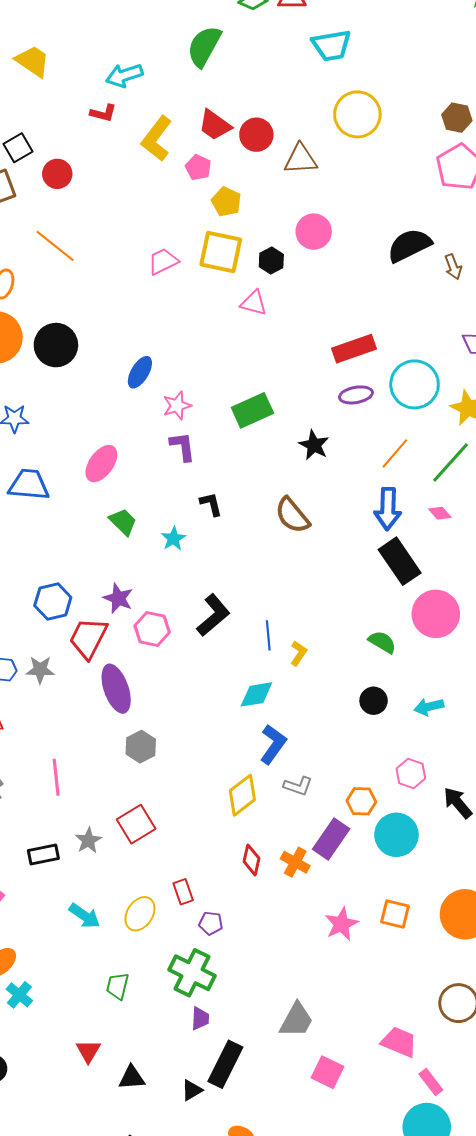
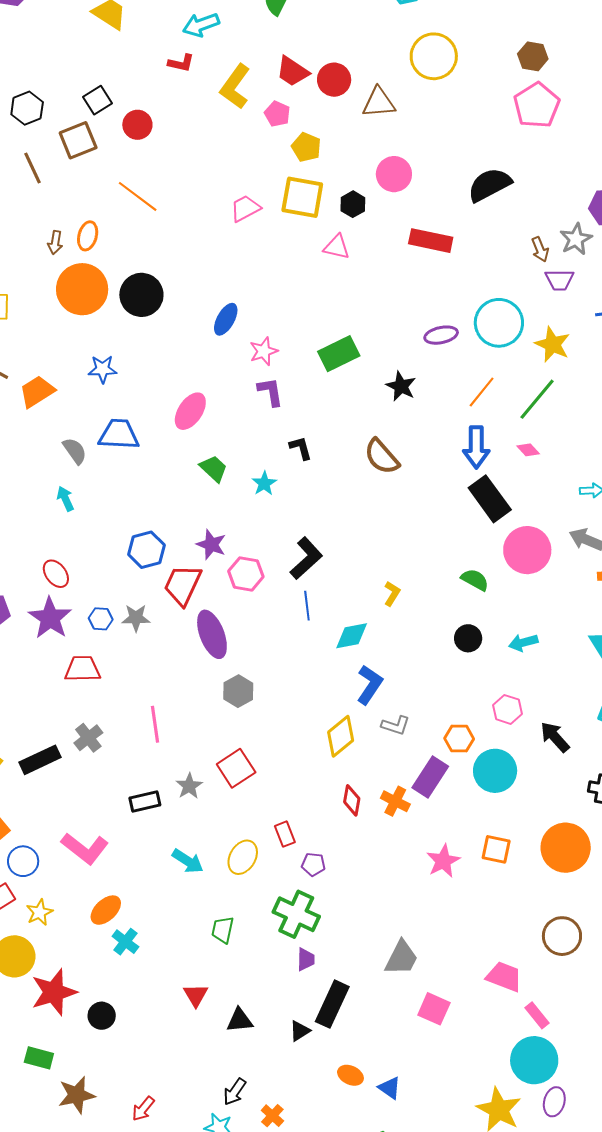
brown arrow: (453, 267) -> (540, 249), moved
red rectangle: (354, 349) -> (431, 241), moved, turned 33
blue line: (268, 635) -> (307, 606), moved

